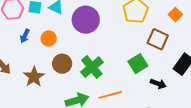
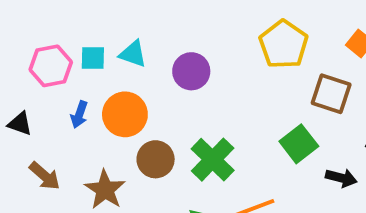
purple circle: (86, 20) -> (191, 71), size x0.7
orange circle: (49, 38) -> (125, 114), size x1.5

